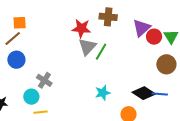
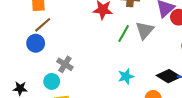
brown line: (13, 38) -> (43, 25), moved
gray triangle: (87, 47) -> (145, 30), moved

